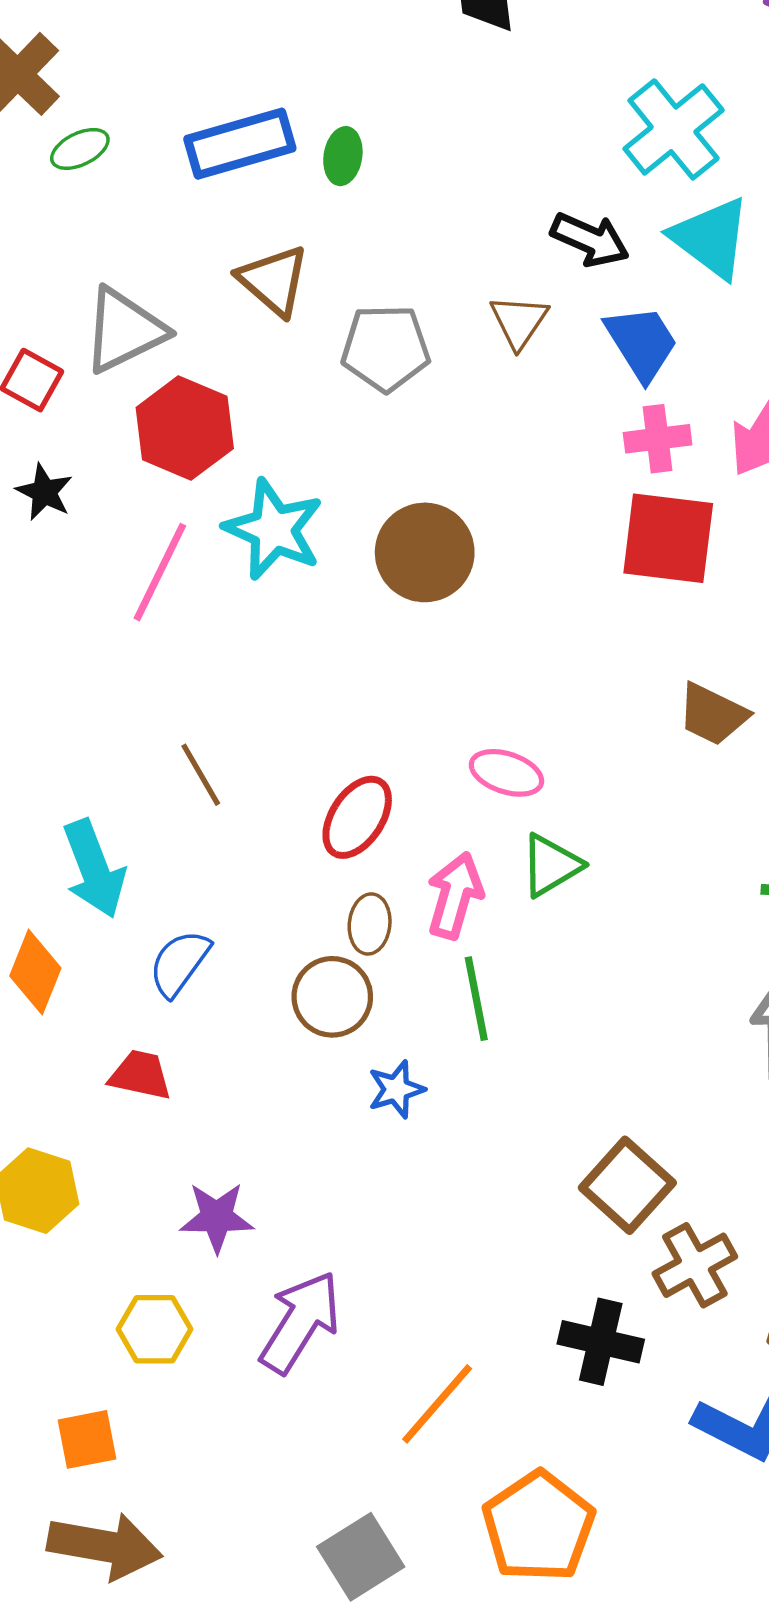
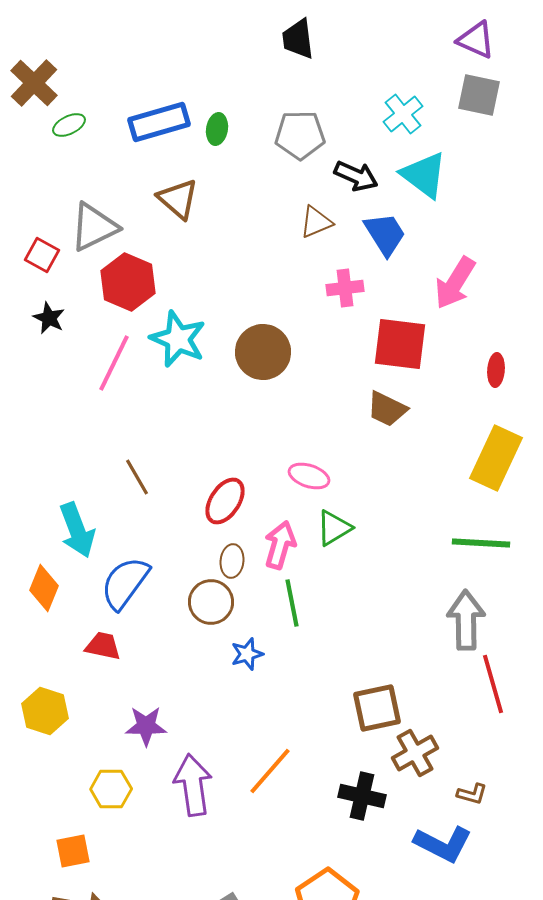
cyan cross: (674, 129) -> (403, 114), size x0.7
brown triangle: (519, 321) -> (316, 222), turned 33
gray pentagon: (386, 348) -> (300, 135), moved
pink cross: (658, 439) -> (345, 288), moved
brown trapezoid: (713, 714) -> (387, 409), moved
blue semicircle: (179, 963) -> (125, 583), size x1.4
brown square: (627, 1185) -> (377, 708), turned 36
purple arrow: (300, 1322) -> (193, 785), turned -40
orange line: (437, 1404) -> (270, 771), moved

